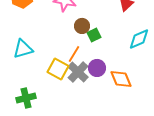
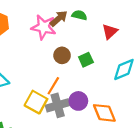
green square: (94, 35) -> (86, 60), moved
gray cross: (78, 72) -> (58, 105), turned 30

